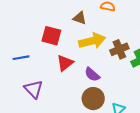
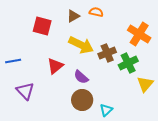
brown triangle: (80, 18) -> (73, 16), moved, turned -48
red square: (51, 36) -> (42, 26), moved
yellow arrow: (92, 41) -> (81, 45), turned 40

